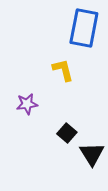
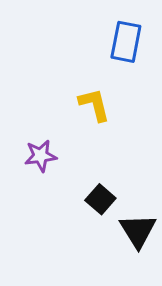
blue rectangle: (84, 28) -> (126, 42), size x0.7

